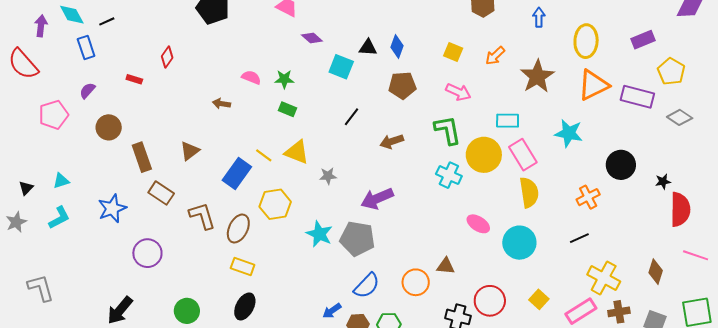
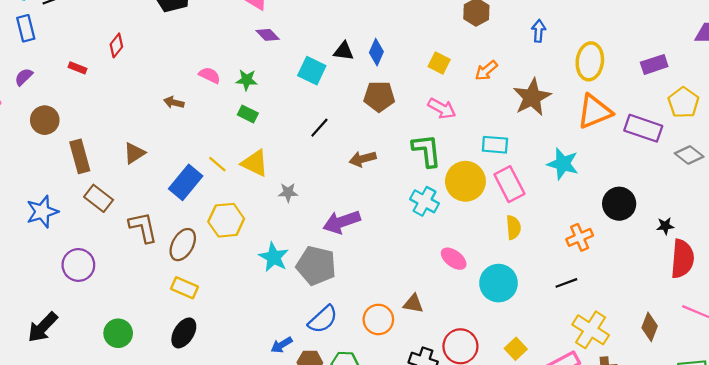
purple diamond: (312, 38) -> (268, 35), moved
yellow semicircle: (529, 192) -> (513, 227), size x0.7

